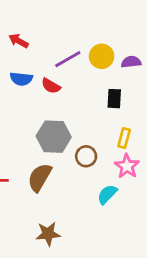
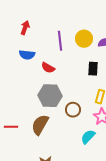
red arrow: (18, 41) -> (25, 28), turned 80
purple line: (68, 59) -> (60, 41), turned -66
red semicircle: (51, 86) -> (48, 68), moved

